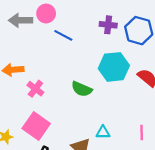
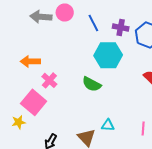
blue line: (63, 35) -> (93, 23), moved, turned 30
cyan hexagon: (114, 67) -> (108, 55), moved
pink square: (36, 126) -> (34, 102), moved

